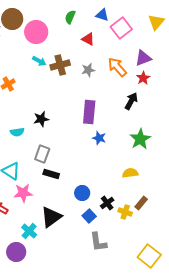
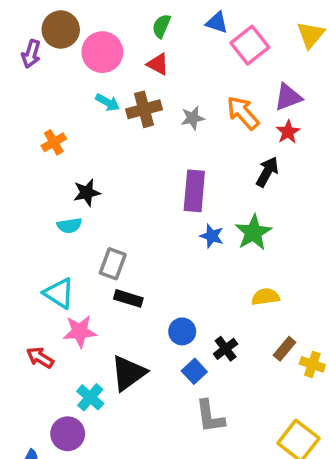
red triangle: (88, 39) -> (158, 64), moved
black star: (41, 119) -> (87, 193), moved
green star: (140, 139) -> (253, 233), moved
yellow cross: (125, 212) -> (312, 364), moved

